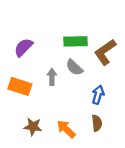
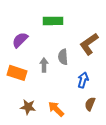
green rectangle: (76, 41) -> (53, 21), moved
gray semicircle: (74, 67) -> (63, 57), turned 42
brown semicircle: (97, 123) -> (90, 104), moved, turned -152

